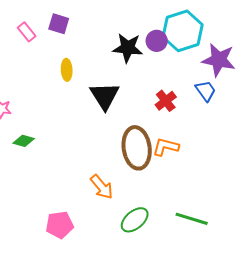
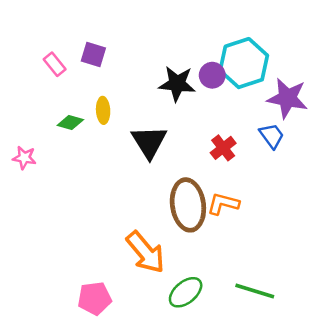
green diamond: (24, 141) -> (70, 122), moved
orange arrow: (102, 187) -> (146, 252), size x1.4

